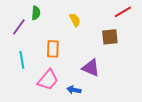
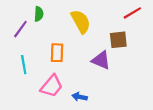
yellow semicircle: (75, 20) -> (81, 22), size x1.6
purple triangle: (91, 68) -> (101, 60), moved

